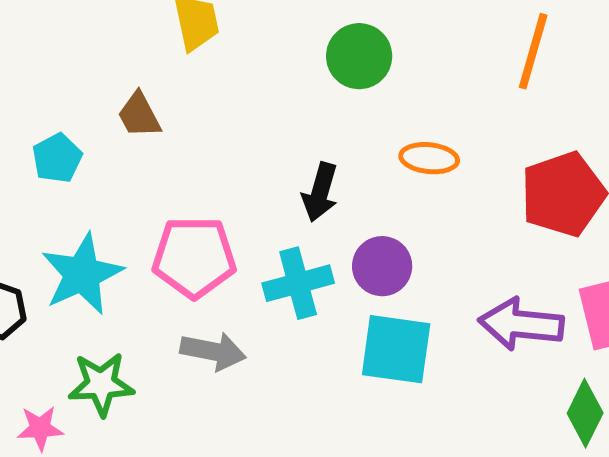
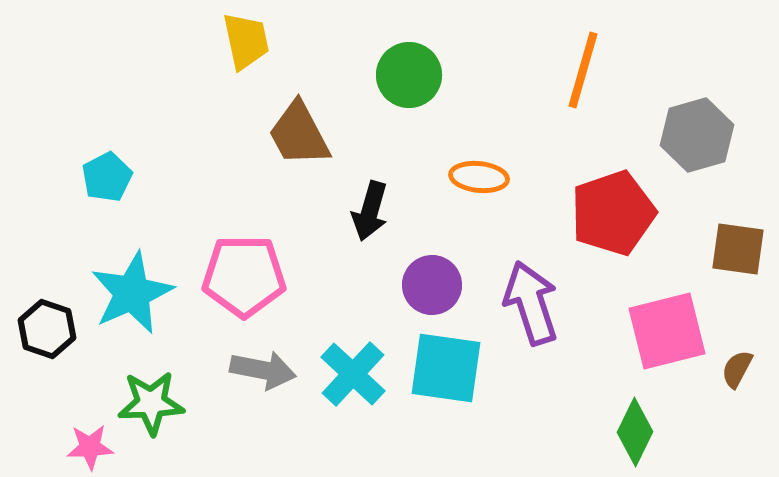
brown trapezoid: (139, 115) -> (299, 134), moved, size x1.4
cyan cross: (298, 283) -> (353, 374), moved, turned -32
purple arrow: (521, 324) -> (531, 303), moved, turned 66

